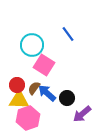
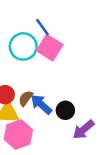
blue line: (68, 34) -> (42, 27), moved
pink square: (44, 65) -> (50, 48), moved

